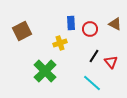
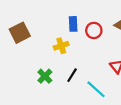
black line: (94, 56) -> (72, 75), moved
green cross: (45, 71) -> (45, 76), size x0.6

